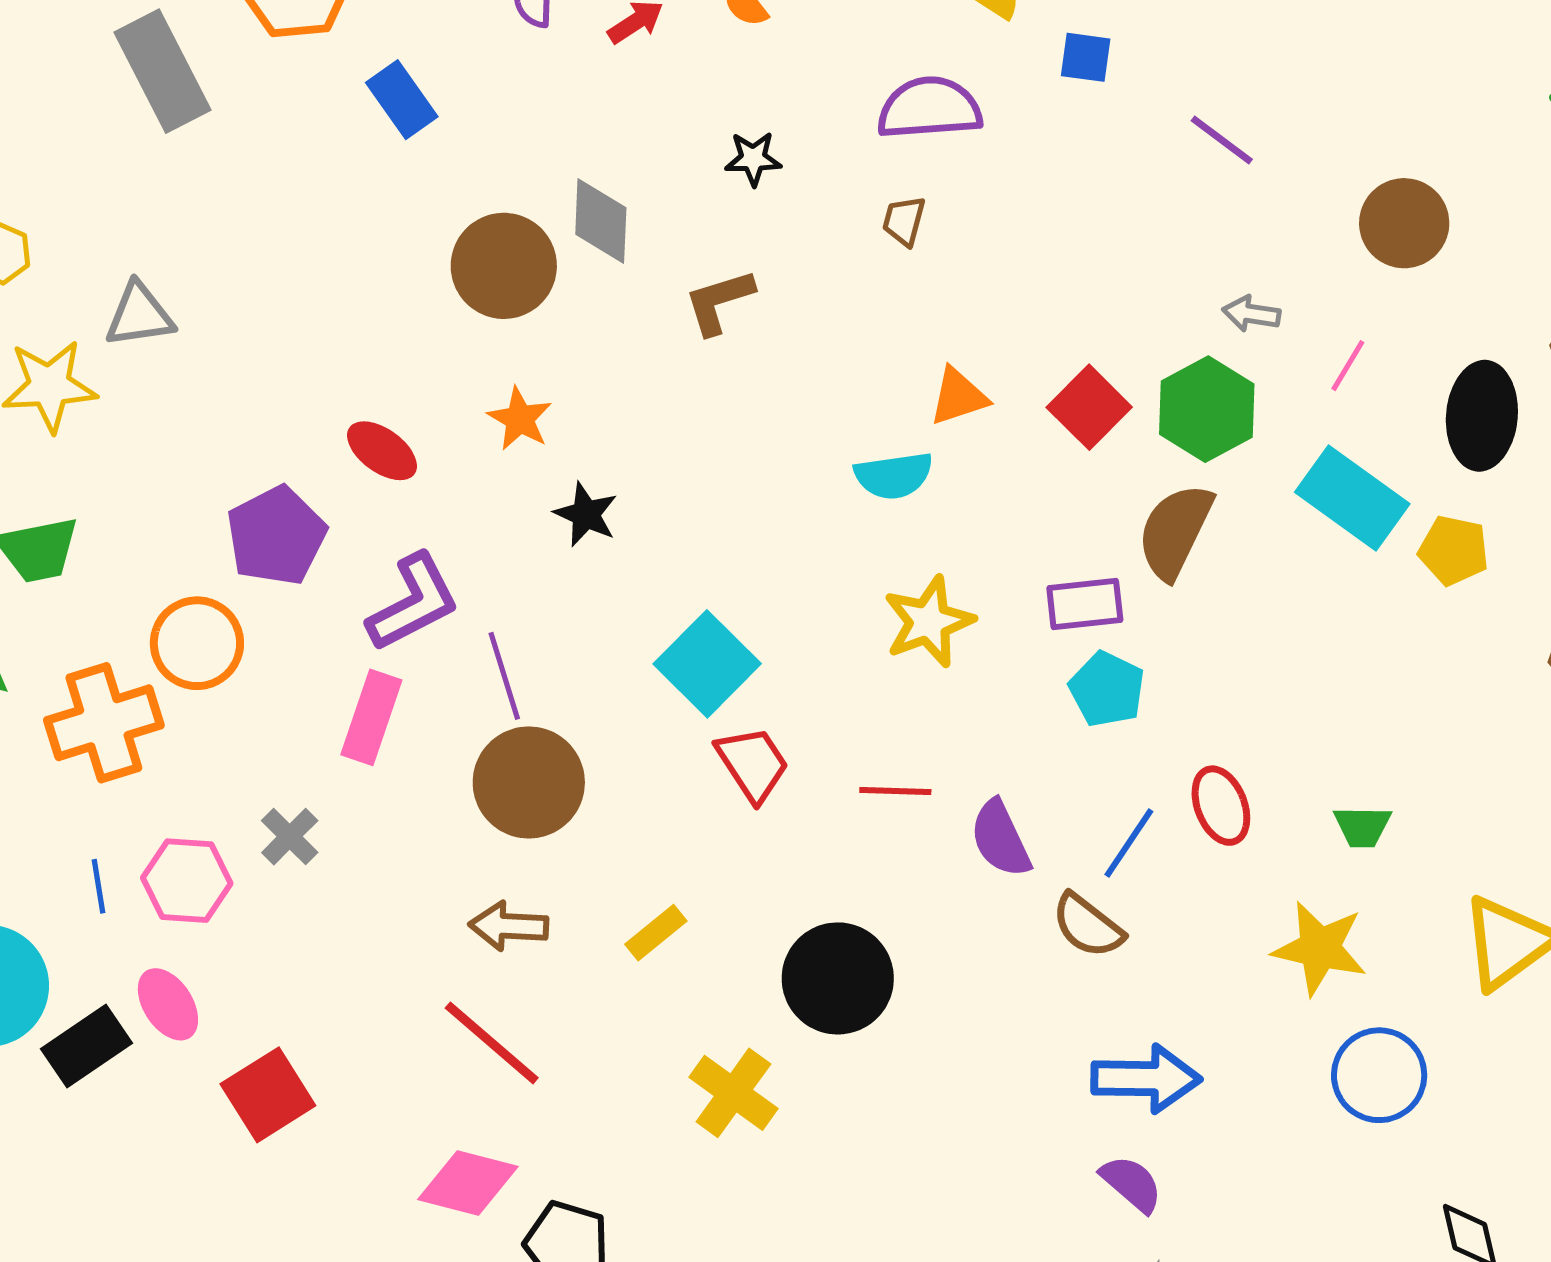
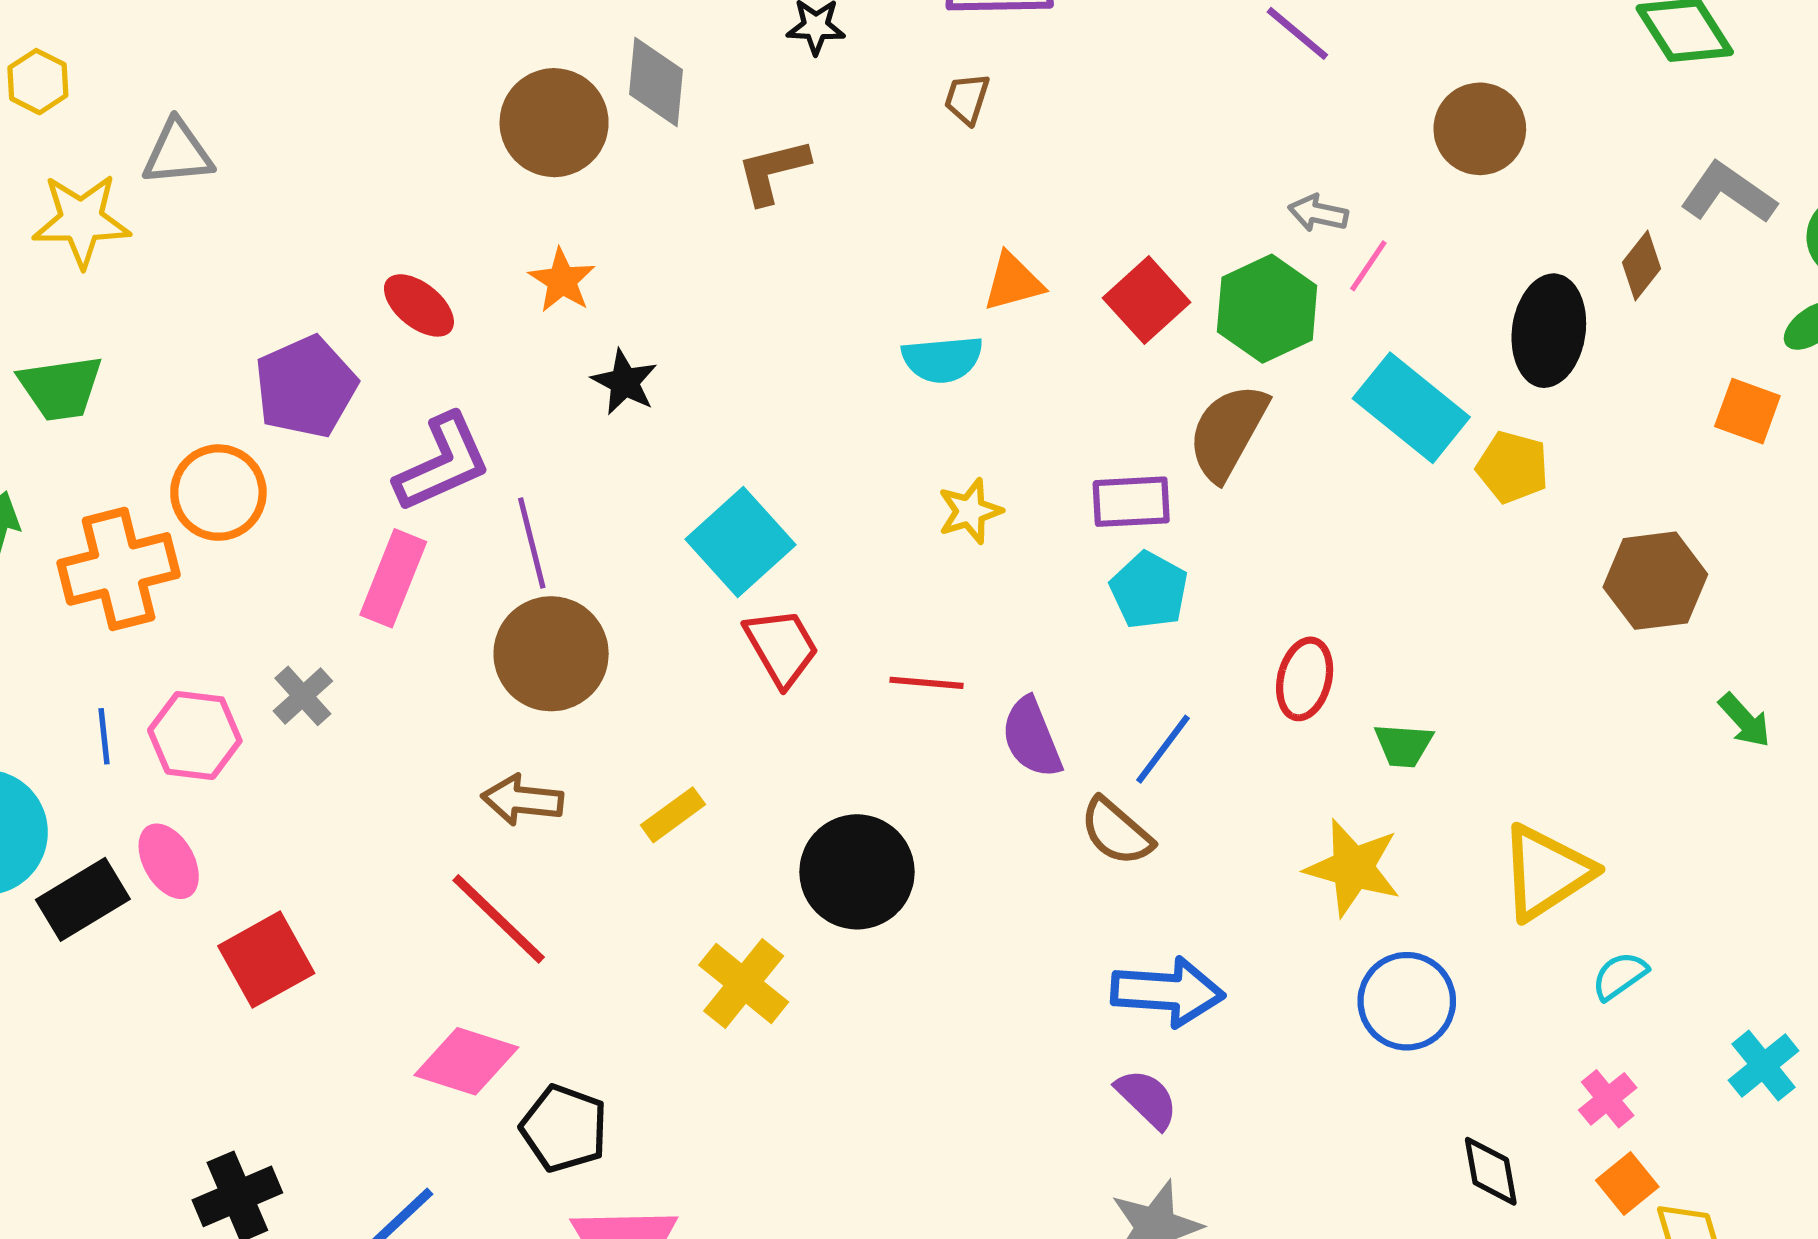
pink line: (1348, 366) -> (1368, 266), moved
yellow star: (929, 622) -> (970, 511), size x0.7
red ellipse: (1221, 806) -> (1305, 679), moved, turned 32

